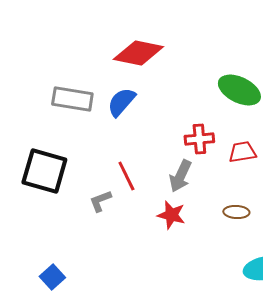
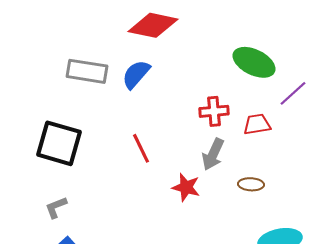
gray arrow: (180, 176) -> (213, 154), moved
gray L-shape: (100, 201) -> (56, 207), moved

